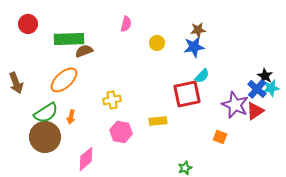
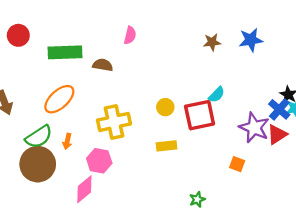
yellow circle: (157, 43) -> (165, 107), moved
blue star: (194, 47) -> (251, 40), moved
brown semicircle: (84, 51) -> (103, 65), moved, turned 30
yellow cross: (112, 100) -> (114, 122), size x1.6
pink hexagon: (121, 132) -> (99, 161), moved

